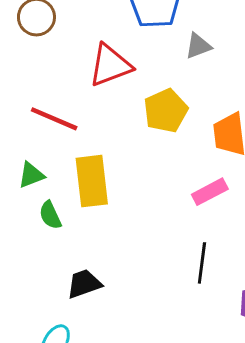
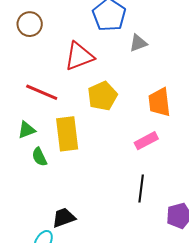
yellow pentagon: (166, 111) -> (102, 96), moved
black trapezoid: (84, 284) -> (64, 218), moved

